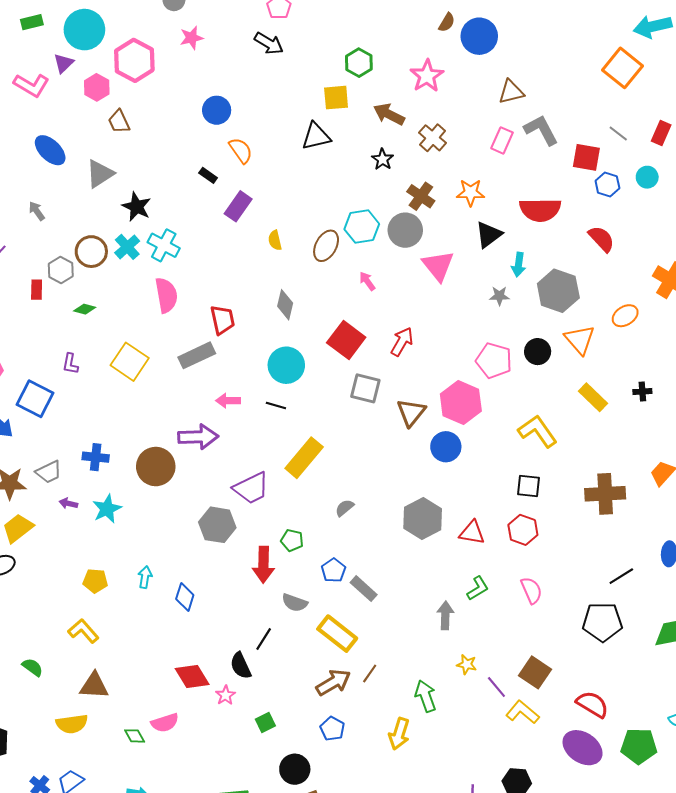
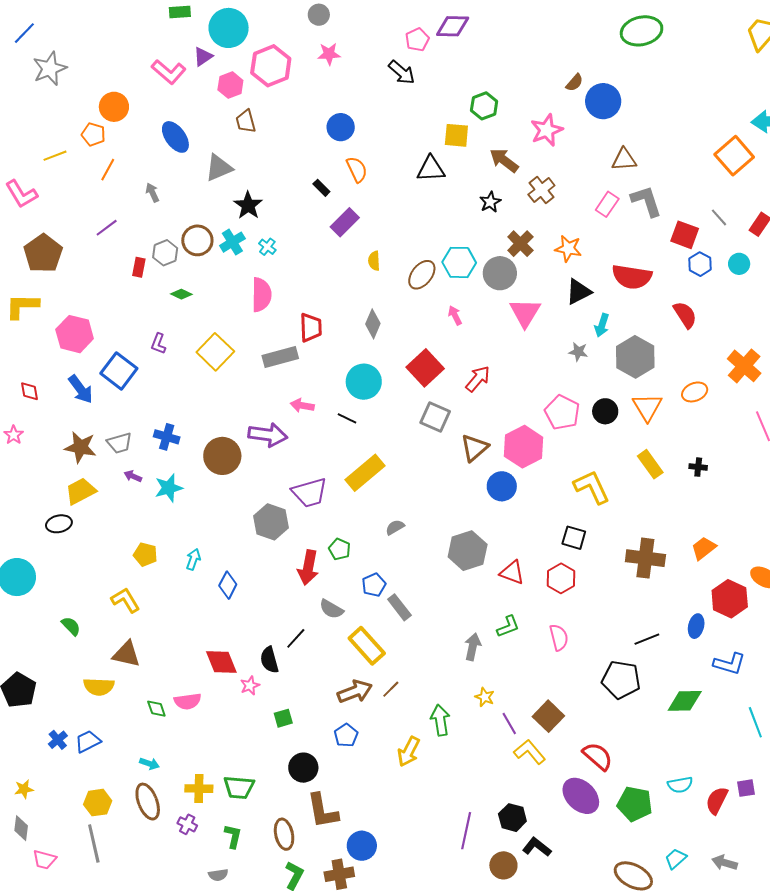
cyan cross: (164, 245) -> (267, 247), size x0.6

